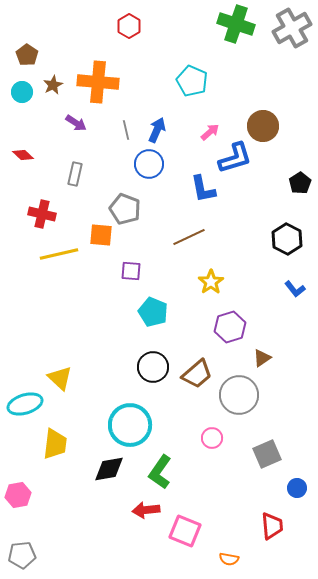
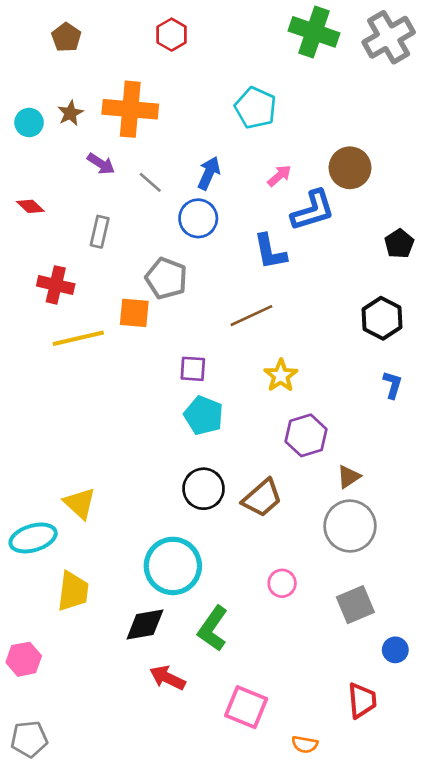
brown pentagon: (27, 55) -> (66, 37), moved
gray line: (126, 130) -> (150, 182), moved, turned -36
purple square: (131, 271) -> (193, 369), moved
blue L-shape: (295, 289) -> (393, 385), turned -125
gray circle: (239, 395) -> (350, 526), moved
red arrow: (146, 510) -> (168, 678), moved, turned 32

